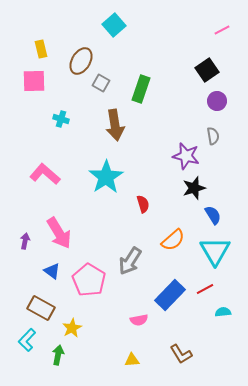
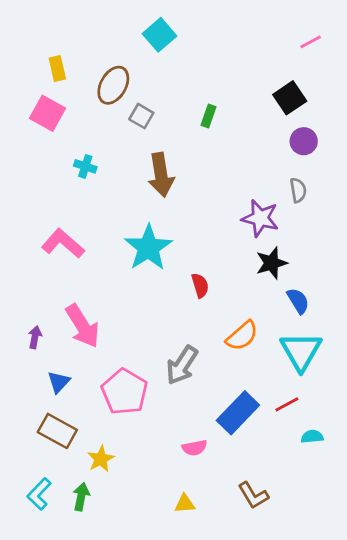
pink square: (34, 81) -> (48, 113), turned 30
green rectangle: (141, 89) -> (208, 116), moved, size x0.6
blue triangle: (52, 271) -> (59, 382), moved, turned 36
cyan L-shape: (27, 340) -> (39, 494), moved

